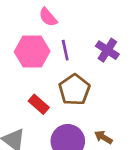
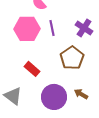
brown pentagon: (74, 90) -> (72, 58), moved

